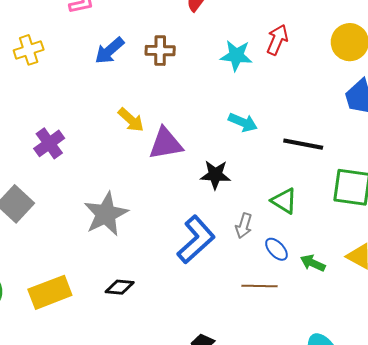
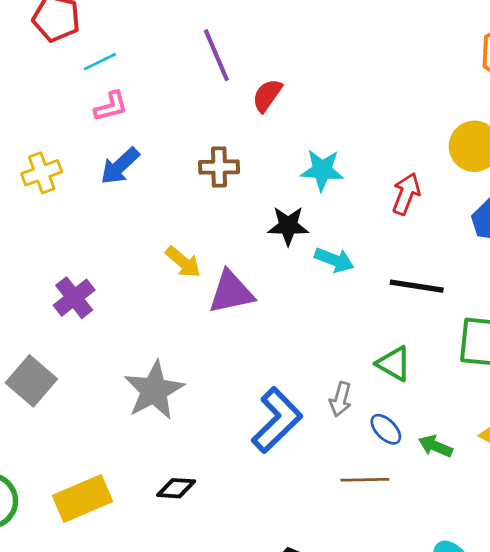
red arrow: (277, 40) -> (406, 194), moved
blue arrow: (109, 51) -> (120, 166), moved
black star: (215, 175) -> (288, 226), moved

